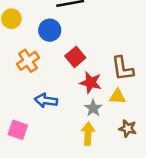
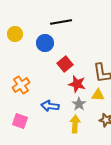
orange cross: (28, 61) -> (21, 85), moved
blue arrow: (46, 100) -> (50, 106), moved

